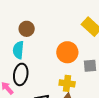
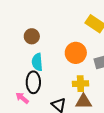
cyan semicircle: (18, 50) -> (37, 62), moved

